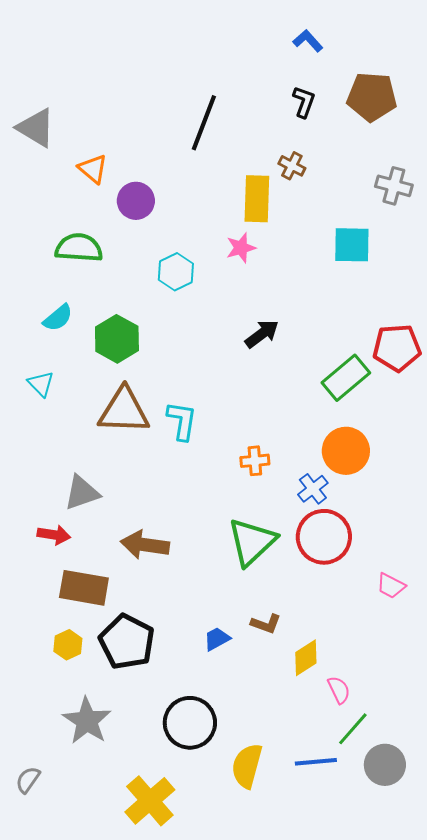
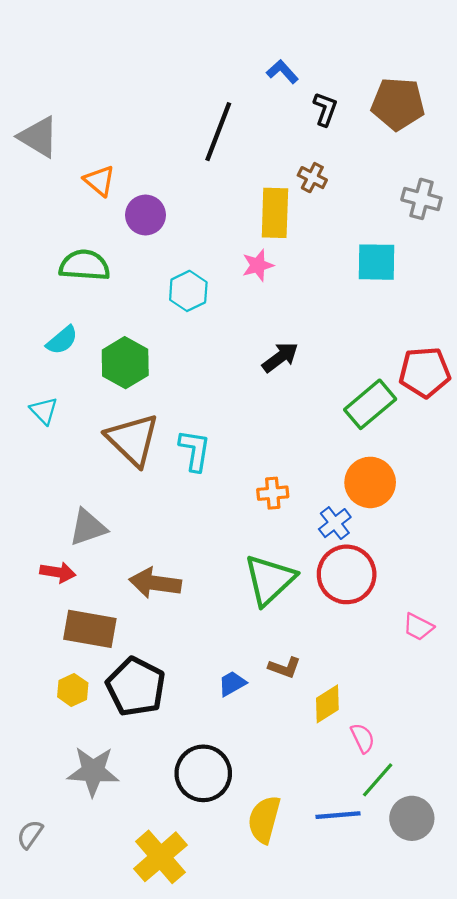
blue L-shape: (308, 41) -> (282, 72), moved
brown triangle: (124, 411) -> (133, 440), turned 42
gray star: (87, 721) -> (93, 771), turned -30

